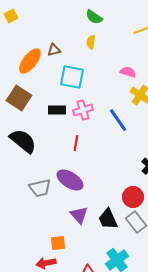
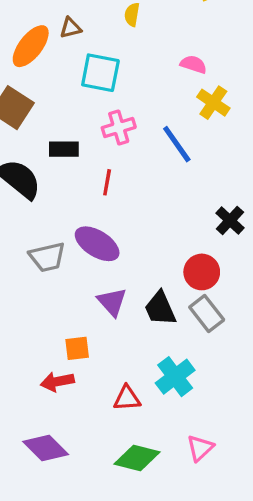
black rectangle: (57, 110) -> (64, 149), moved

